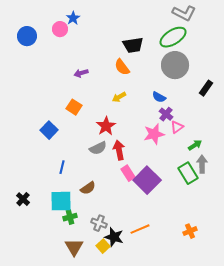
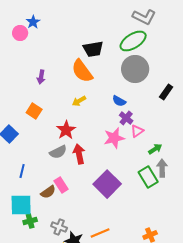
orange semicircle: (122, 67) -> (82, 71), size x1.4
purple arrow: (81, 73) -> (41, 77), turned -64
pink rectangle: (128, 173) -> (61, 185), moved

